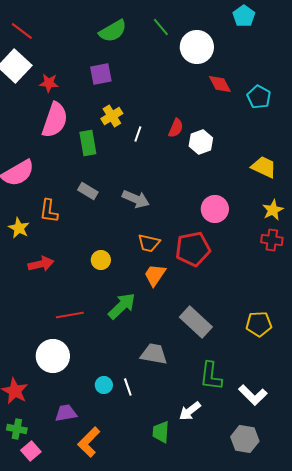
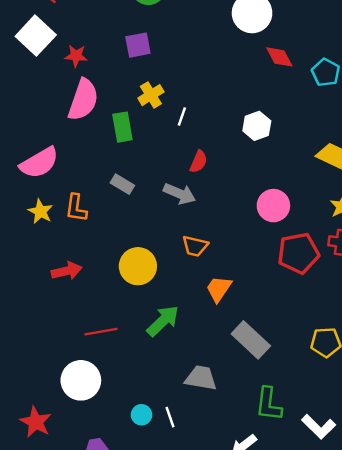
red semicircle: (176, 128) -> (199, 162), moved
yellow star: (19, 228) -> (40, 212), moved
red pentagon: (193, 249) -> (298, 253), moved
yellow circle: (101, 260) -> (138, 266), size x1.6
orange trapezoid: (155, 275) -> (219, 289), moved

